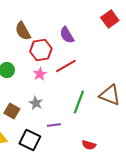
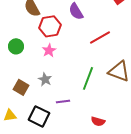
red line: (66, 66) -> (100, 37), moved

